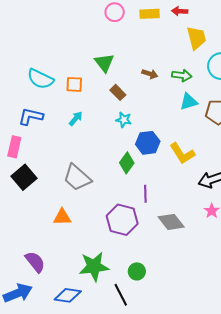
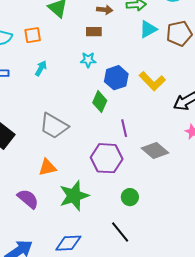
brown rectangle: (118, 92) -> (94, 32), moved, turned -35
purple semicircle: (35, 262) -> (28, 199), moved
green star: (94, 267) -> (74, 196), moved
green circle: (137, 271) -> (130, 197), moved

